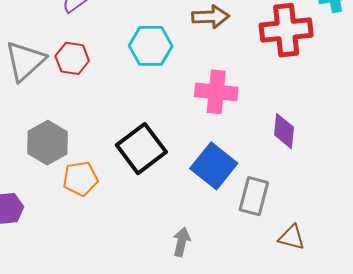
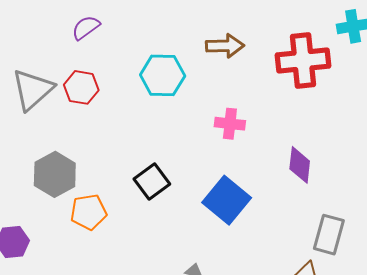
pink cross: (216, 92) -> (230, 124), size x0.7
black square: (141, 149) -> (152, 182), size x0.7
gray rectangle: (254, 196) -> (329, 235), moved

